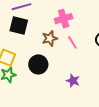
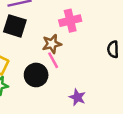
pink line: (72, 42) -> (53, 60), moved

